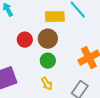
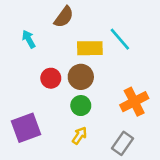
yellow arrow: (47, 84) -> (79, 136), turned -112

